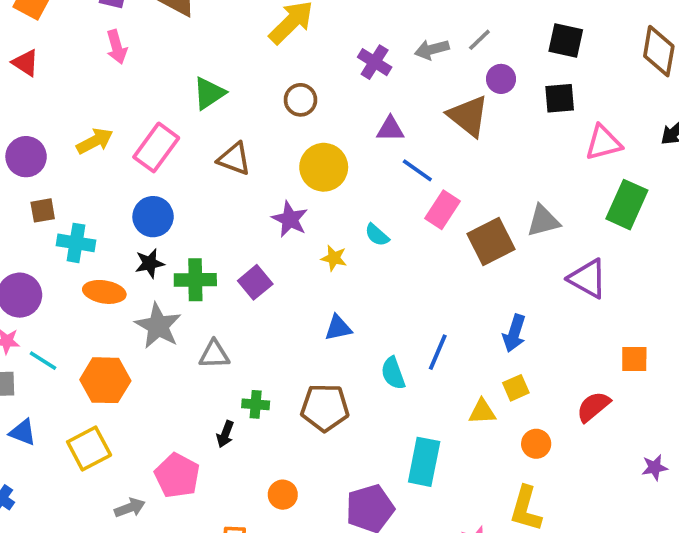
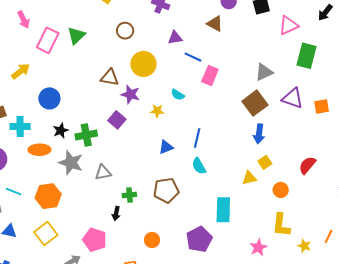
brown triangle: (468, 116) -> (215, 24), size x0.7
pink rectangle: (156, 147) -> (48, 40), moved
brown triangle: (234, 159) -> (110, 77), moved
blue circle: (153, 217) -> (49, 98), moved
brown square: (491, 241) -> (255, 103), moved
purple square: (255, 282) -> (117, 120), moved
blue line: (438, 352) -> (197, 138), moved
orange square: (634, 359) -> (322, 106), moved

